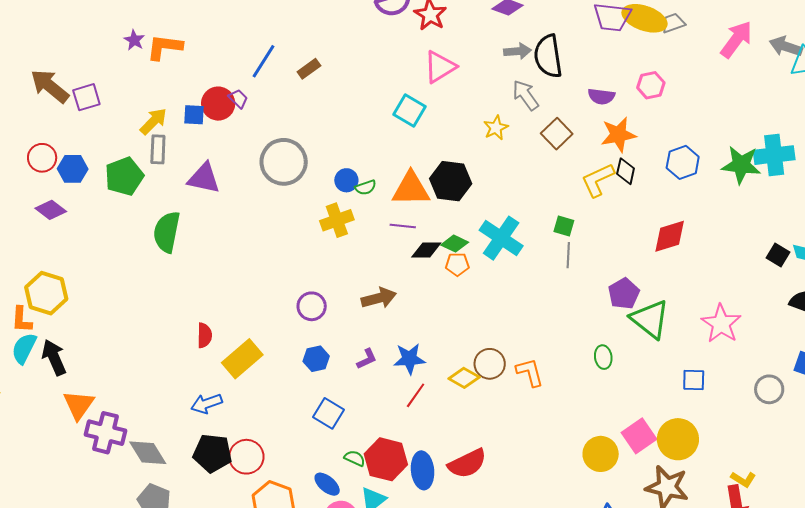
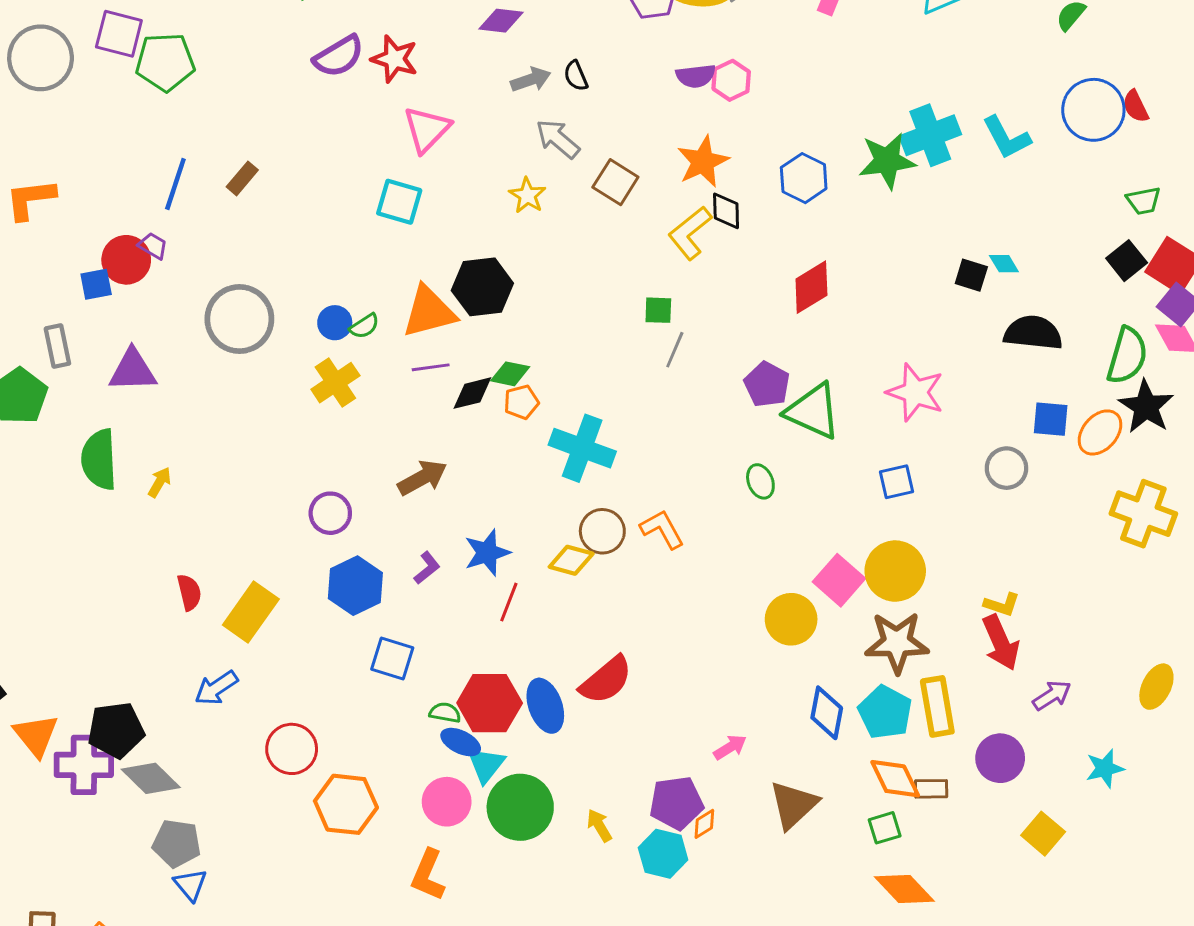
black semicircle: (548, 56) -> (576, 76), size x0.5
purple semicircle: (601, 96) -> (696, 76), moved
yellow arrow: (153, 121) -> (160, 482), moved, size x0.7
cyan cross: (501, 238) -> (582, 448), moved
gray line: (568, 255) -> (675, 350), turned 35
blue hexagon: (316, 359) -> (355, 586), size x1.5
black pentagon: (213, 453) -> (116, 730), moved
blue ellipse: (327, 484) -> (461, 742), moved

